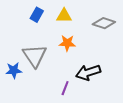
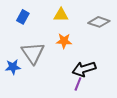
blue rectangle: (37, 15) -> (23, 17), moved
purple line: (65, 88) -> (78, 84), moved

